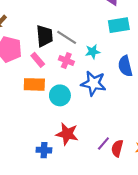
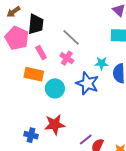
black trapezoid: (44, 36) -> (36, 24), moved
cyan star: (93, 52) -> (102, 63), moved
red star: (67, 134) -> (55, 125), turned -30

